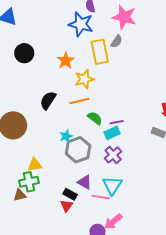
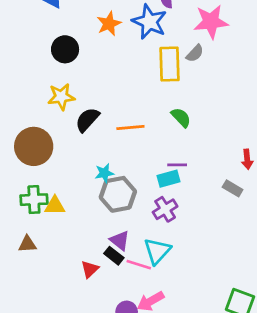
pink star: (124, 17) -> (211, 22), turned -30
orange star: (66, 61) -> (109, 24), moved
yellow star: (84, 79) -> (61, 97), moved
green semicircle: (95, 118) -> (181, 117), moved
green cross: (29, 182) -> (34, 200), moved
black rectangle: (70, 194) -> (114, 256), moved

